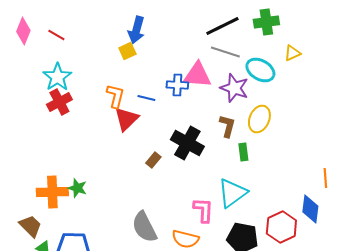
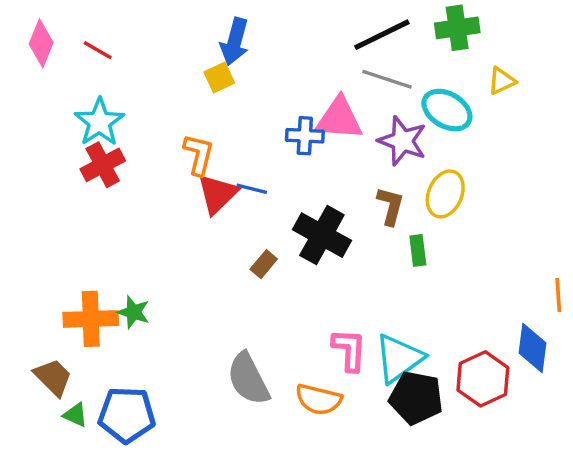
blue line: (146, 98) -> (252, 189), moved
cyan triangle: (232, 193) -> (399, 358), moved

